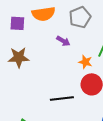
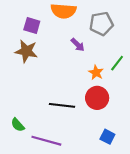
purple square: (17, 23) -> (32, 26), moved

